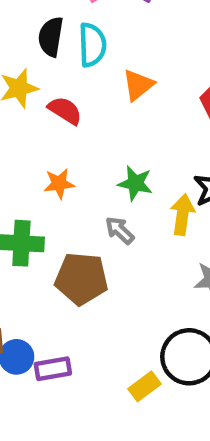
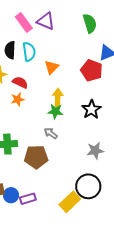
orange star: (59, 184) -> (18, 99), moved
yellow arrow: (182, 215) -> (58, 97), moved
yellow rectangle: (145, 386) -> (70, 202), size x1.5

